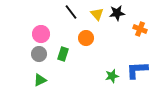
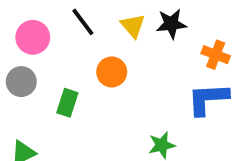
pink circle: (41, 34) -> (33, 37), moved
gray circle: (39, 54) -> (21, 82), moved
blue L-shape: (137, 70) -> (208, 99), moved

